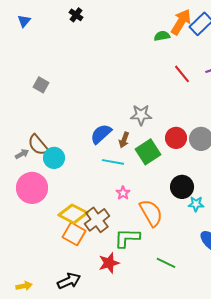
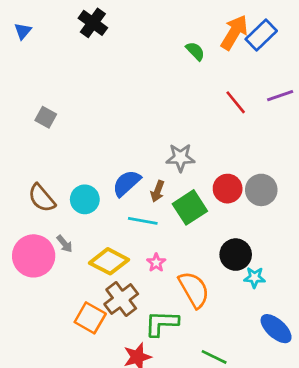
black cross: (76, 15) -> (93, 23), size x1.5
green semicircle: (162, 36) -> (195, 51), moved, turned 56
gray arrow: (22, 154) -> (65, 244), moved, turned 80
cyan circle: (54, 158) -> (85, 199), moved
yellow diamond: (73, 214) -> (109, 261), moved

